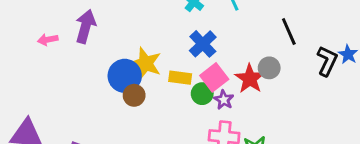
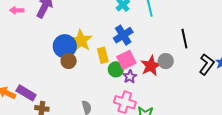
yellow rectangle: (180, 78) -> (103, 55), turned 56

